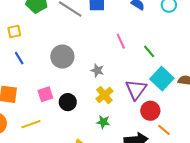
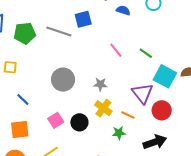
yellow square: (14, 32) -> (10, 67), turned 32
blue line: (19, 58) -> (23, 100), moved
yellow cross: (104, 95) -> (103, 108), moved
orange line: (164, 130) -> (128, 115), moved

